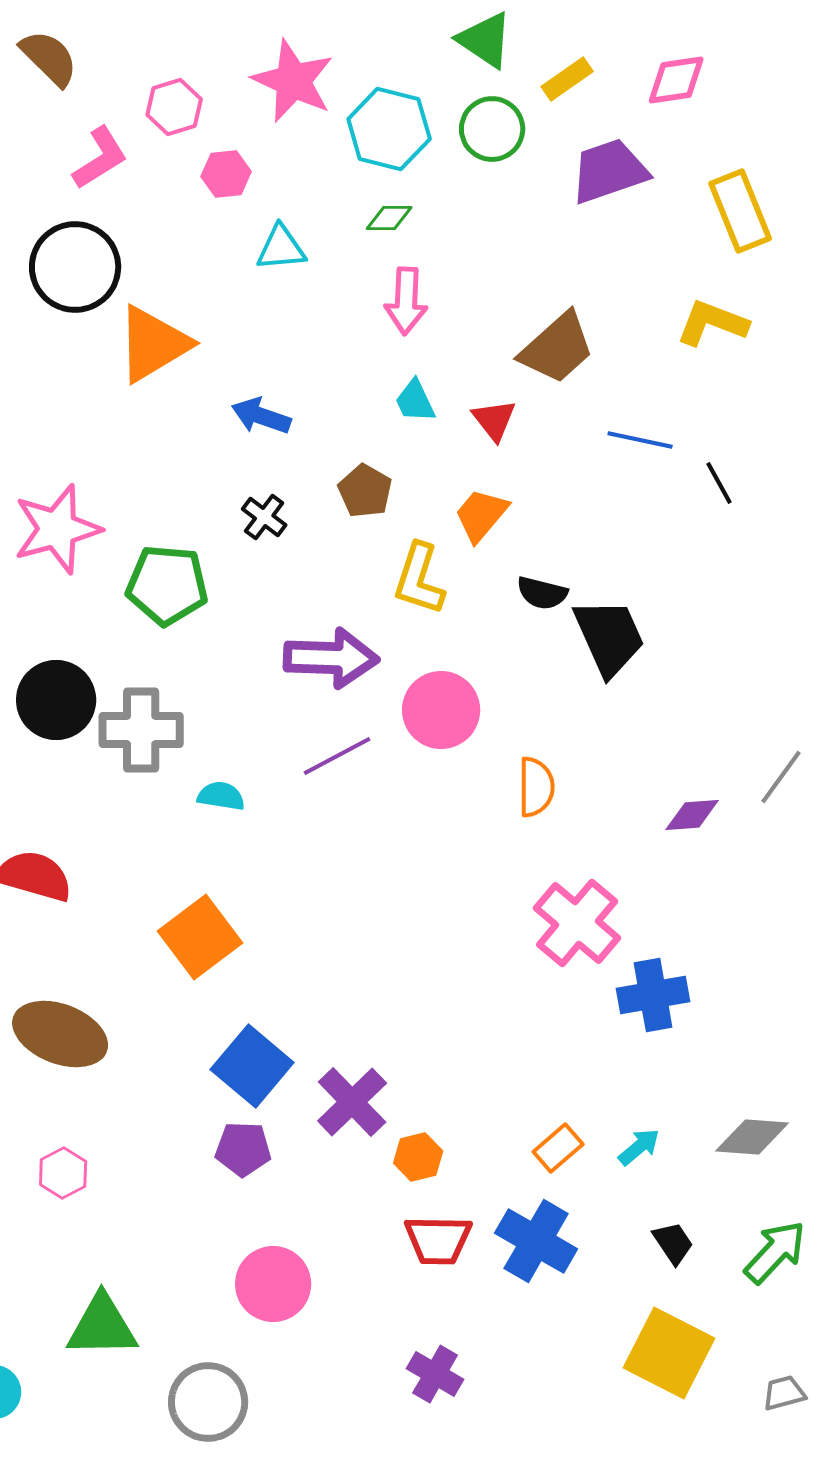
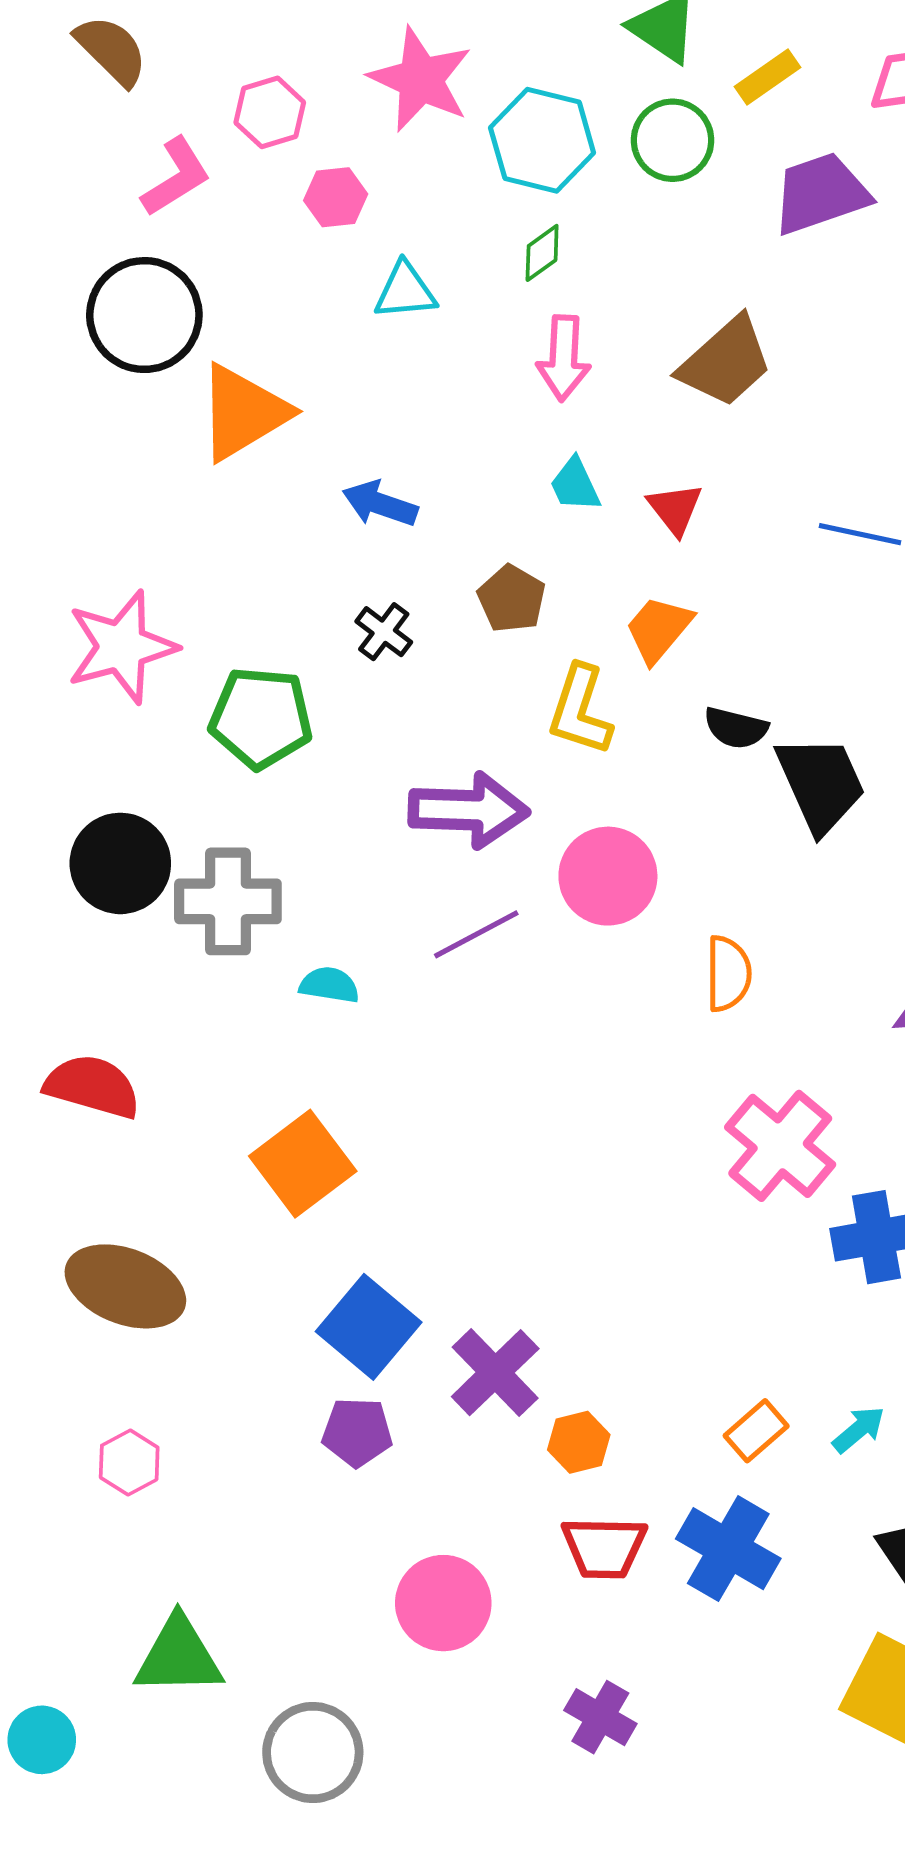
green diamond: (389, 218) -> (542, 253), turned -36
brown trapezoid: (557, 348) -> (726, 362), moved
pink circle: (273, 1284) -> (443, 1603), moved

